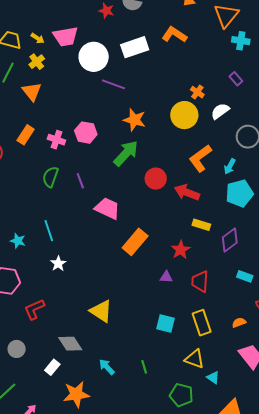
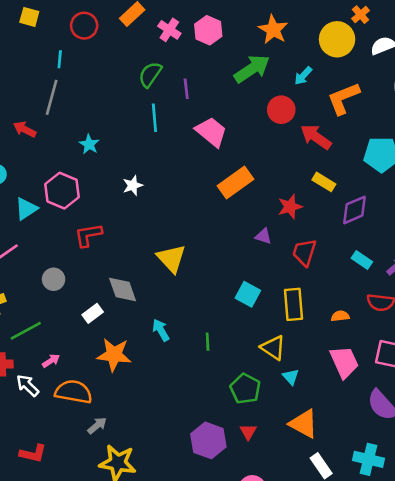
cyan arrow: (230, 166) -> (303, 76), moved
cyan line: (49, 231) -> (154, 118), moved

